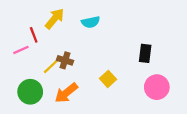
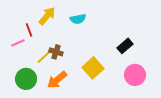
black rectangle: (145, 53) -> (125, 46), turned 42
yellow square: (108, 79) -> (93, 68), size x1.5

